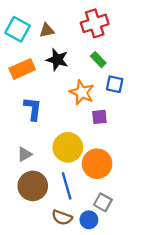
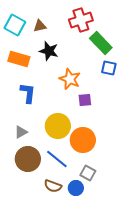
green rectangle: (98, 60) -> (101, 43), moved, size x1.6
orange rectangle: (22, 69) -> (19, 59), turned 40
blue square: (115, 84) -> (109, 68), moved
blue line: (67, 186) -> (57, 159), turned -35

